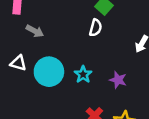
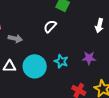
white semicircle: (96, 28) -> (50, 26), moved, turned -136

